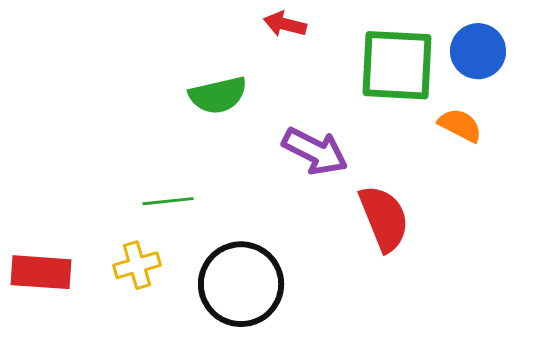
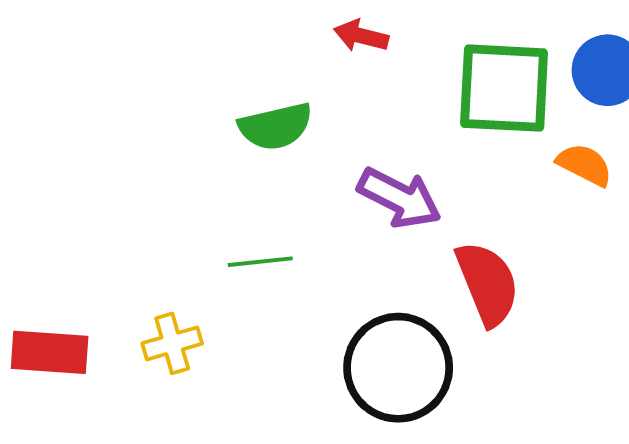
green line: (168, 201) -> (260, 262), moved
black circle: (241, 284) -> (398, 368), moved

